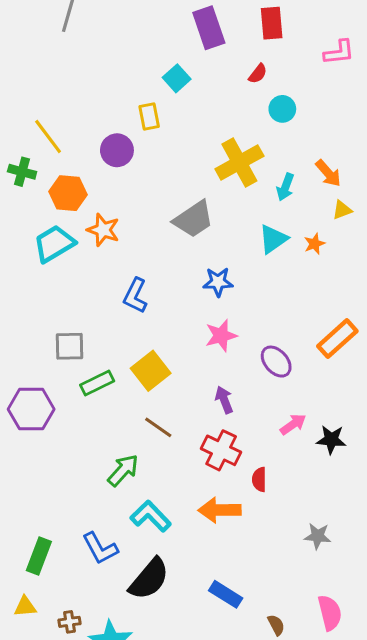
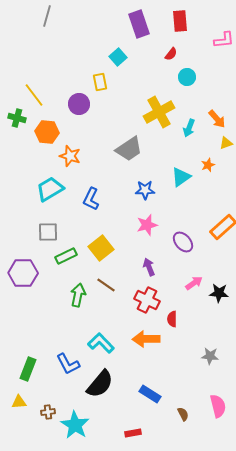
cyan triangle: (273, 239) -> (181, 177), moved
cyan trapezoid: (54, 244) -> (50, 189), moved
green arrow: (123, 470) -> (78, 295), moved, turned -30

